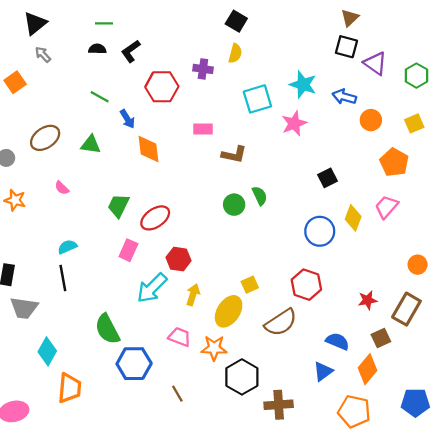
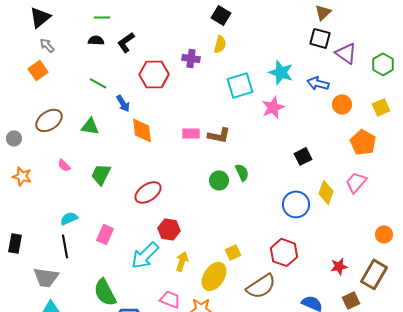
orange square: (15, 82) -> (38, 70), moved
pink rectangle: (203, 129) -> (191, 133), moved
green trapezoid: (118, 206) -> (101, 174), moved
pink rectangle: (128, 250) -> (105, 234), moved
gray trapezoid: (24, 308) -> (46, 277), moved

